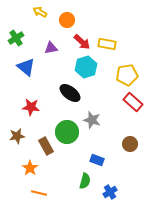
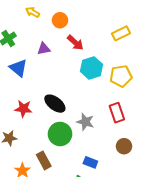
yellow rectangle: (107, 44) -> (121, 33), moved, turned -36
cyan hexagon: (86, 67) -> (91, 68), moved
black ellipse: (70, 93) -> (55, 104), moved
red rectangle: (133, 102) -> (117, 113), moved, turned 30
brown rectangle: (46, 146) -> (44, 160), moved

